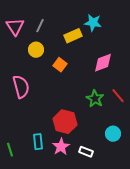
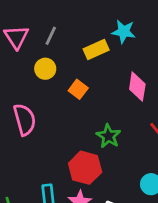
pink diamond: (103, 63) -> (137, 87), turned -60
green star: (95, 99) -> (108, 136), moved

